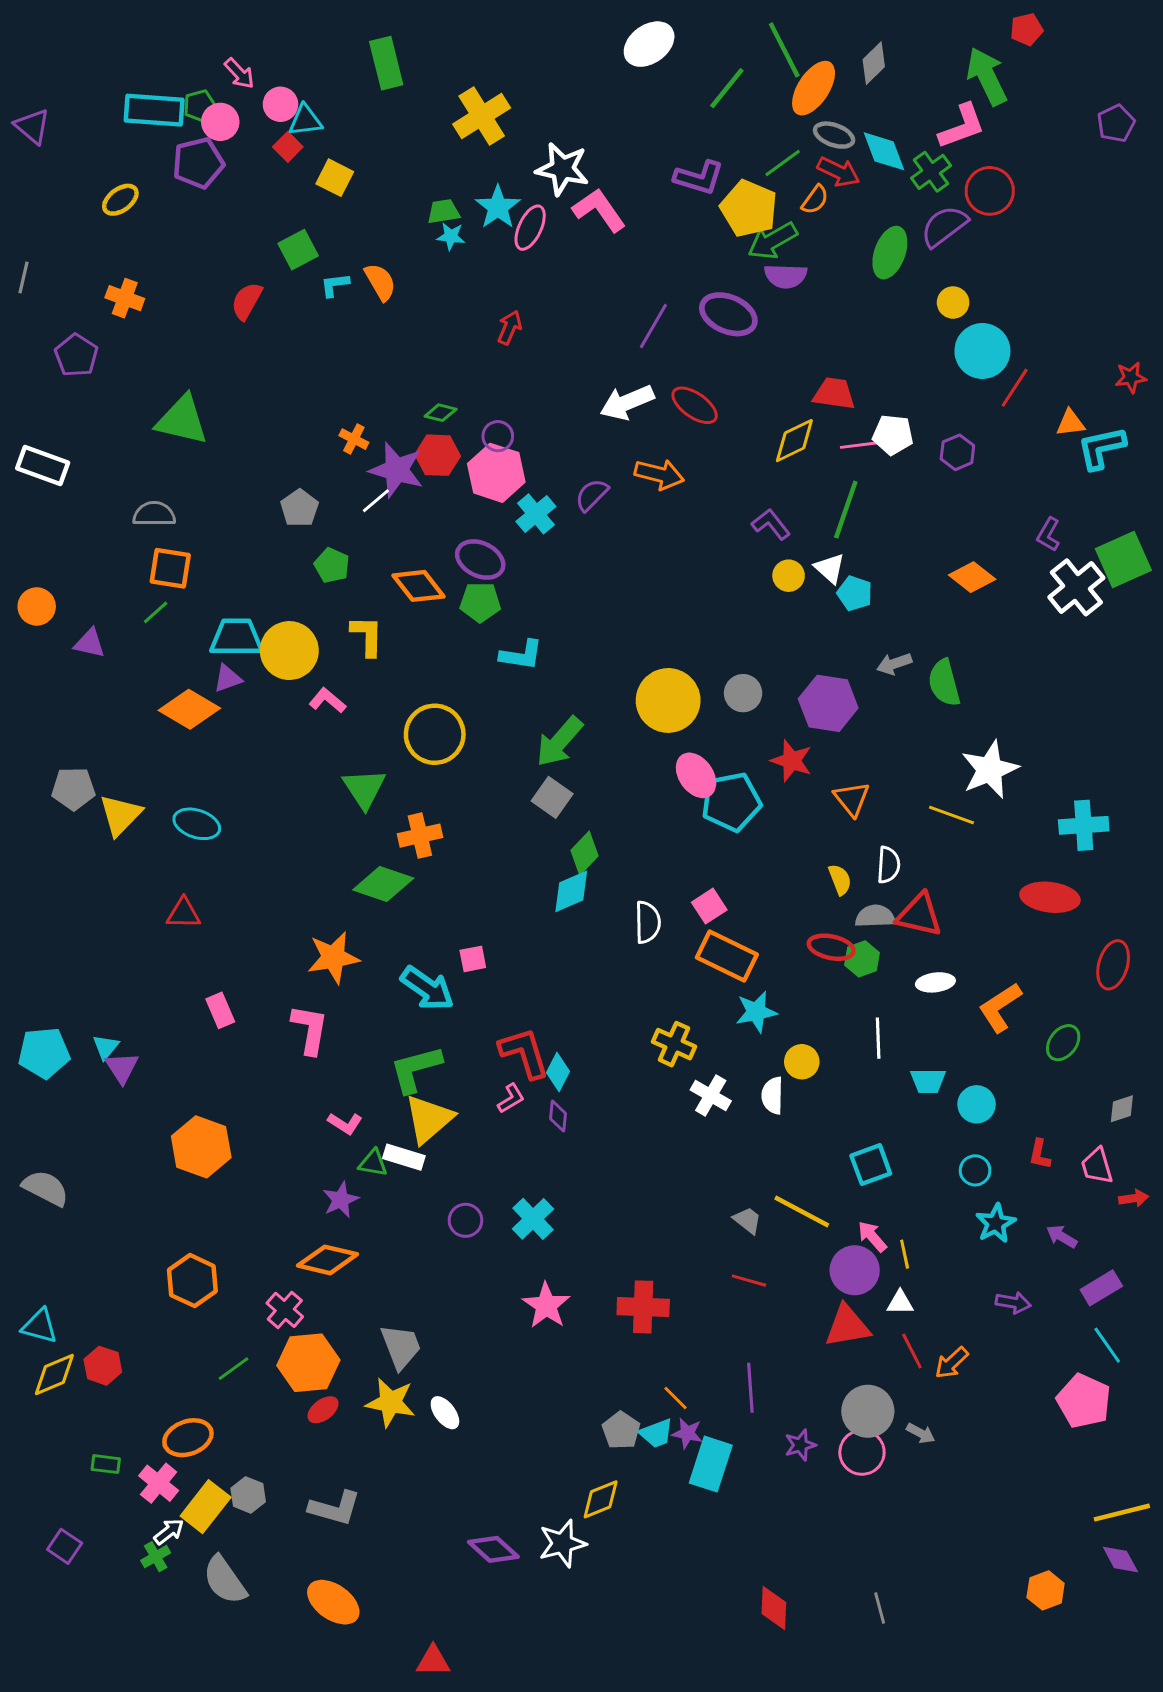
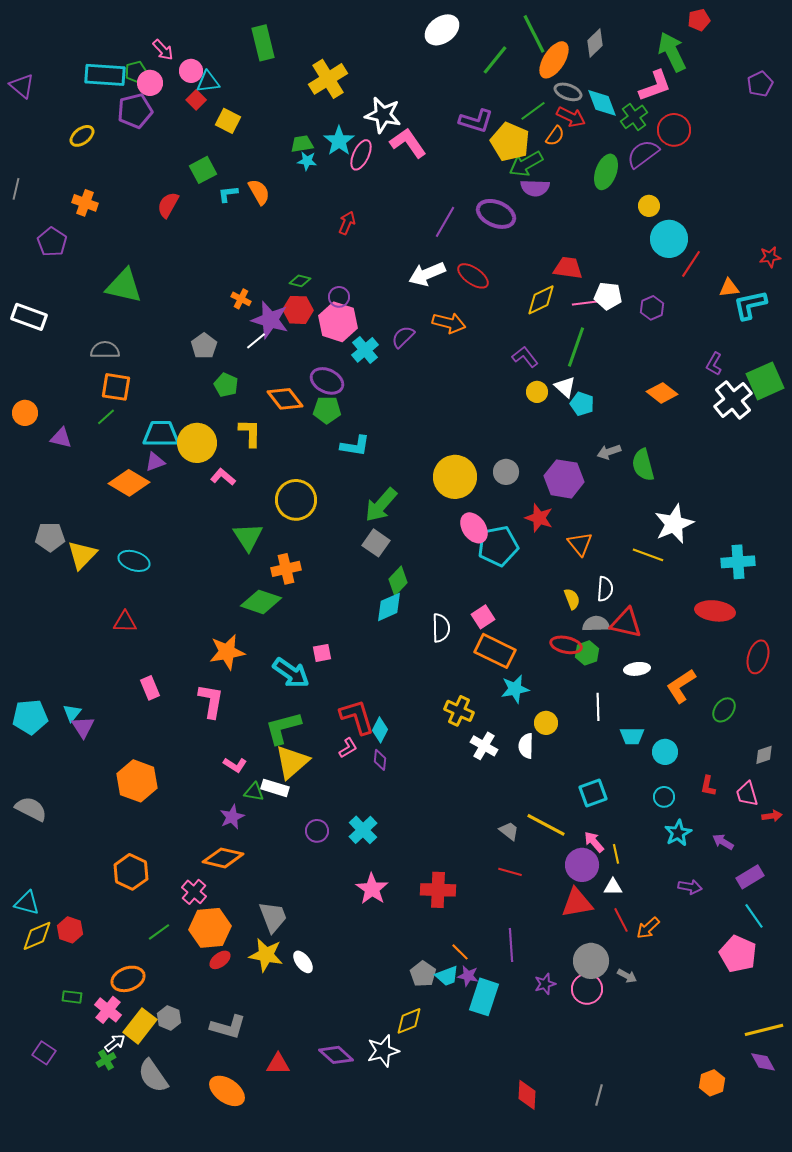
gray line: (880, 1608) -> (599, 1095), turned 30
red triangle: (433, 1661) -> (278, 1064), moved

